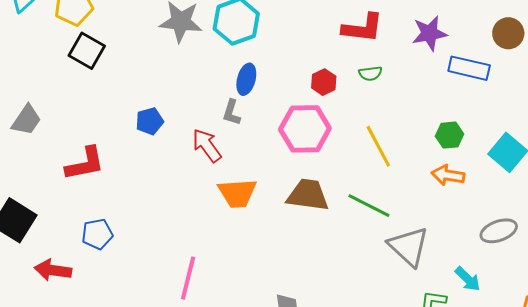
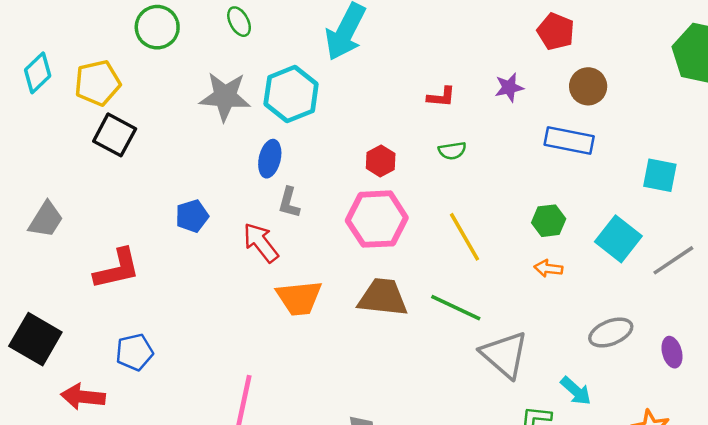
red L-shape: (363, 28) -> (441, 97), size x0.6
purple star: (430, 33) -> (509, 87), moved, size x0.7
brown circle: (508, 33) -> (588, 86), moved
blue ellipse: (246, 79) -> (270, 159), moved
red hexagon: (324, 82) -> (381, 161), moved
orange arrow: (448, 175) -> (548, 268), size x0.7

